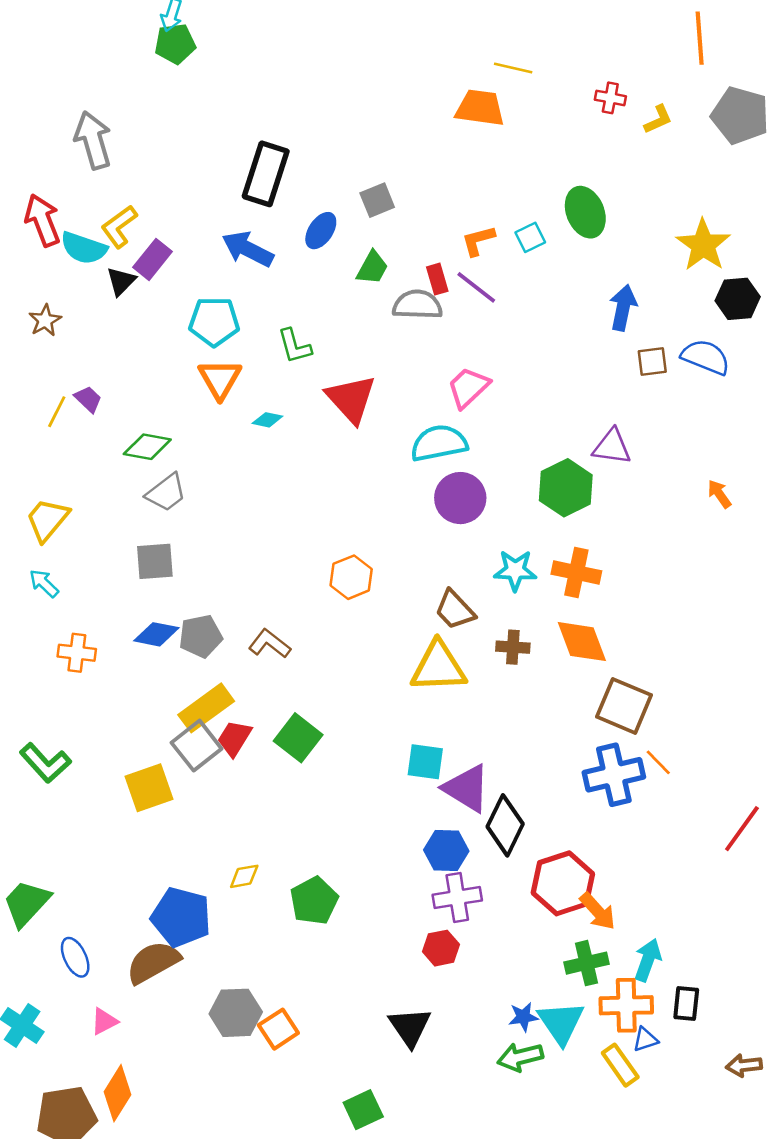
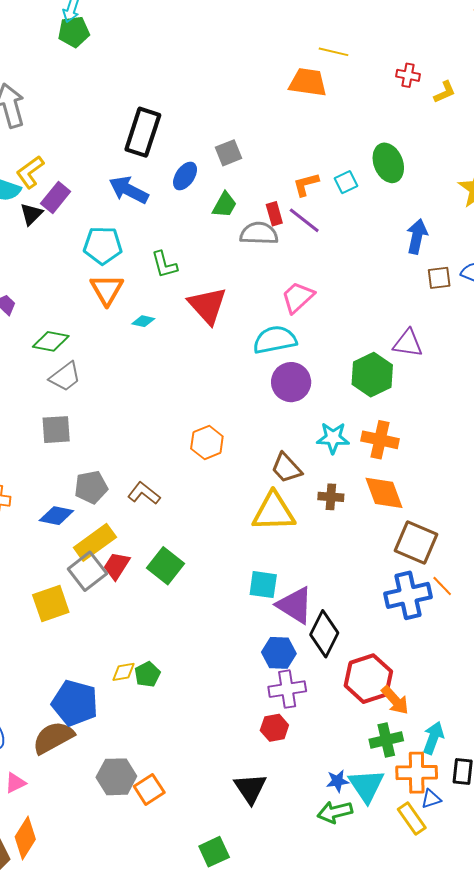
blue diamond: (156, 634) -> (56, 516), moved
green pentagon: (314, 901) -> (147, 674), moved, size x0.7

